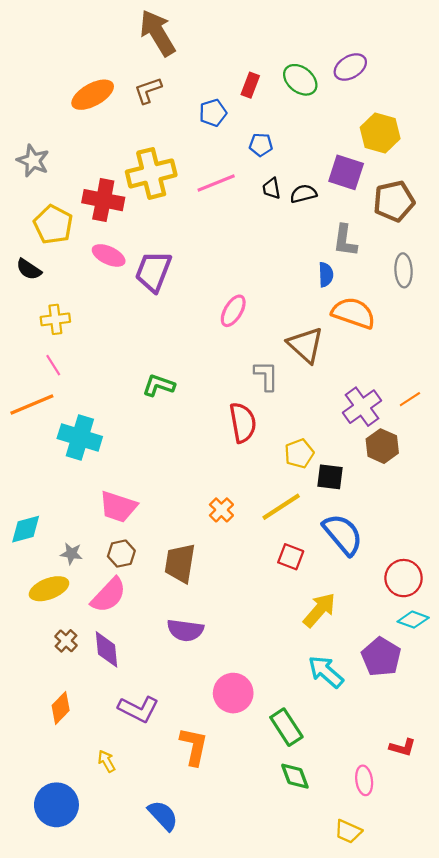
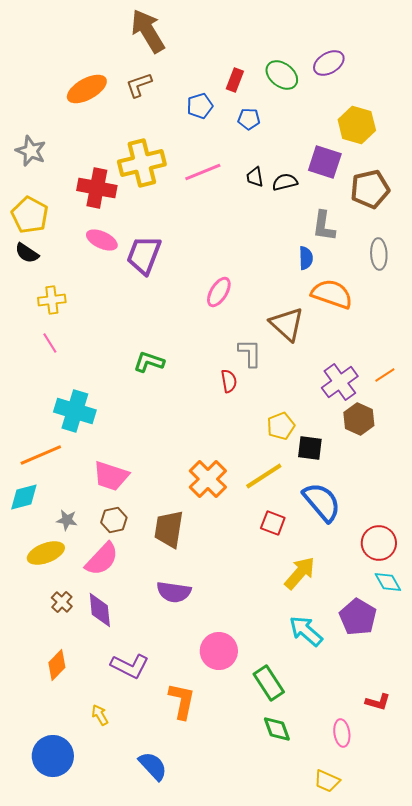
blue pentagon: (261, 145) -> (249, 119), moved
yellow pentagon: (53, 225) -> (30, 215), moved
orange line: (32, 405) -> (41, 455), moved
red semicircle: (243, 423) -> (229, 381), moved, size x0.6
orange cross: (221, 510) -> (208, 479), size x1.6
cyan diamond: (413, 620) -> (388, 582), turned 40

